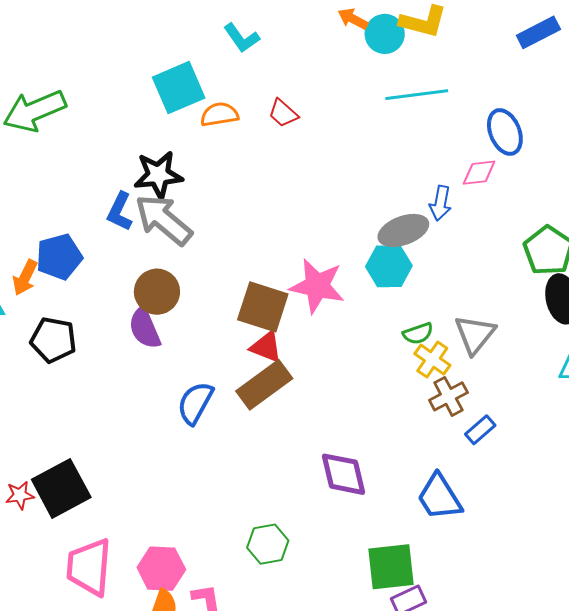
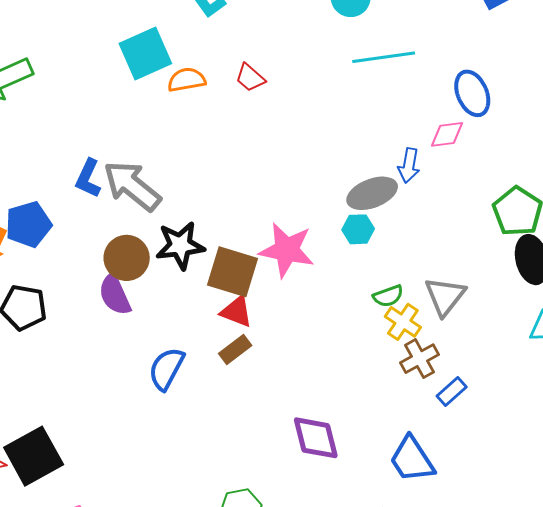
black star: (158, 175) -> (180, 245), moved
cyan hexagon: (389, 266) -> (358, 229), size x0.7
brown rectangle: (264, 385) -> (235, 349), size x0.6

